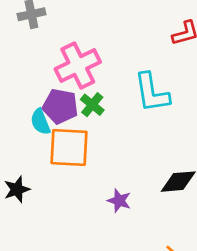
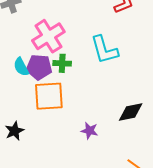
green cross: (92, 105) -> (62, 63), turned -30
cyan semicircle: (40, 122) -> (21, 67), moved

